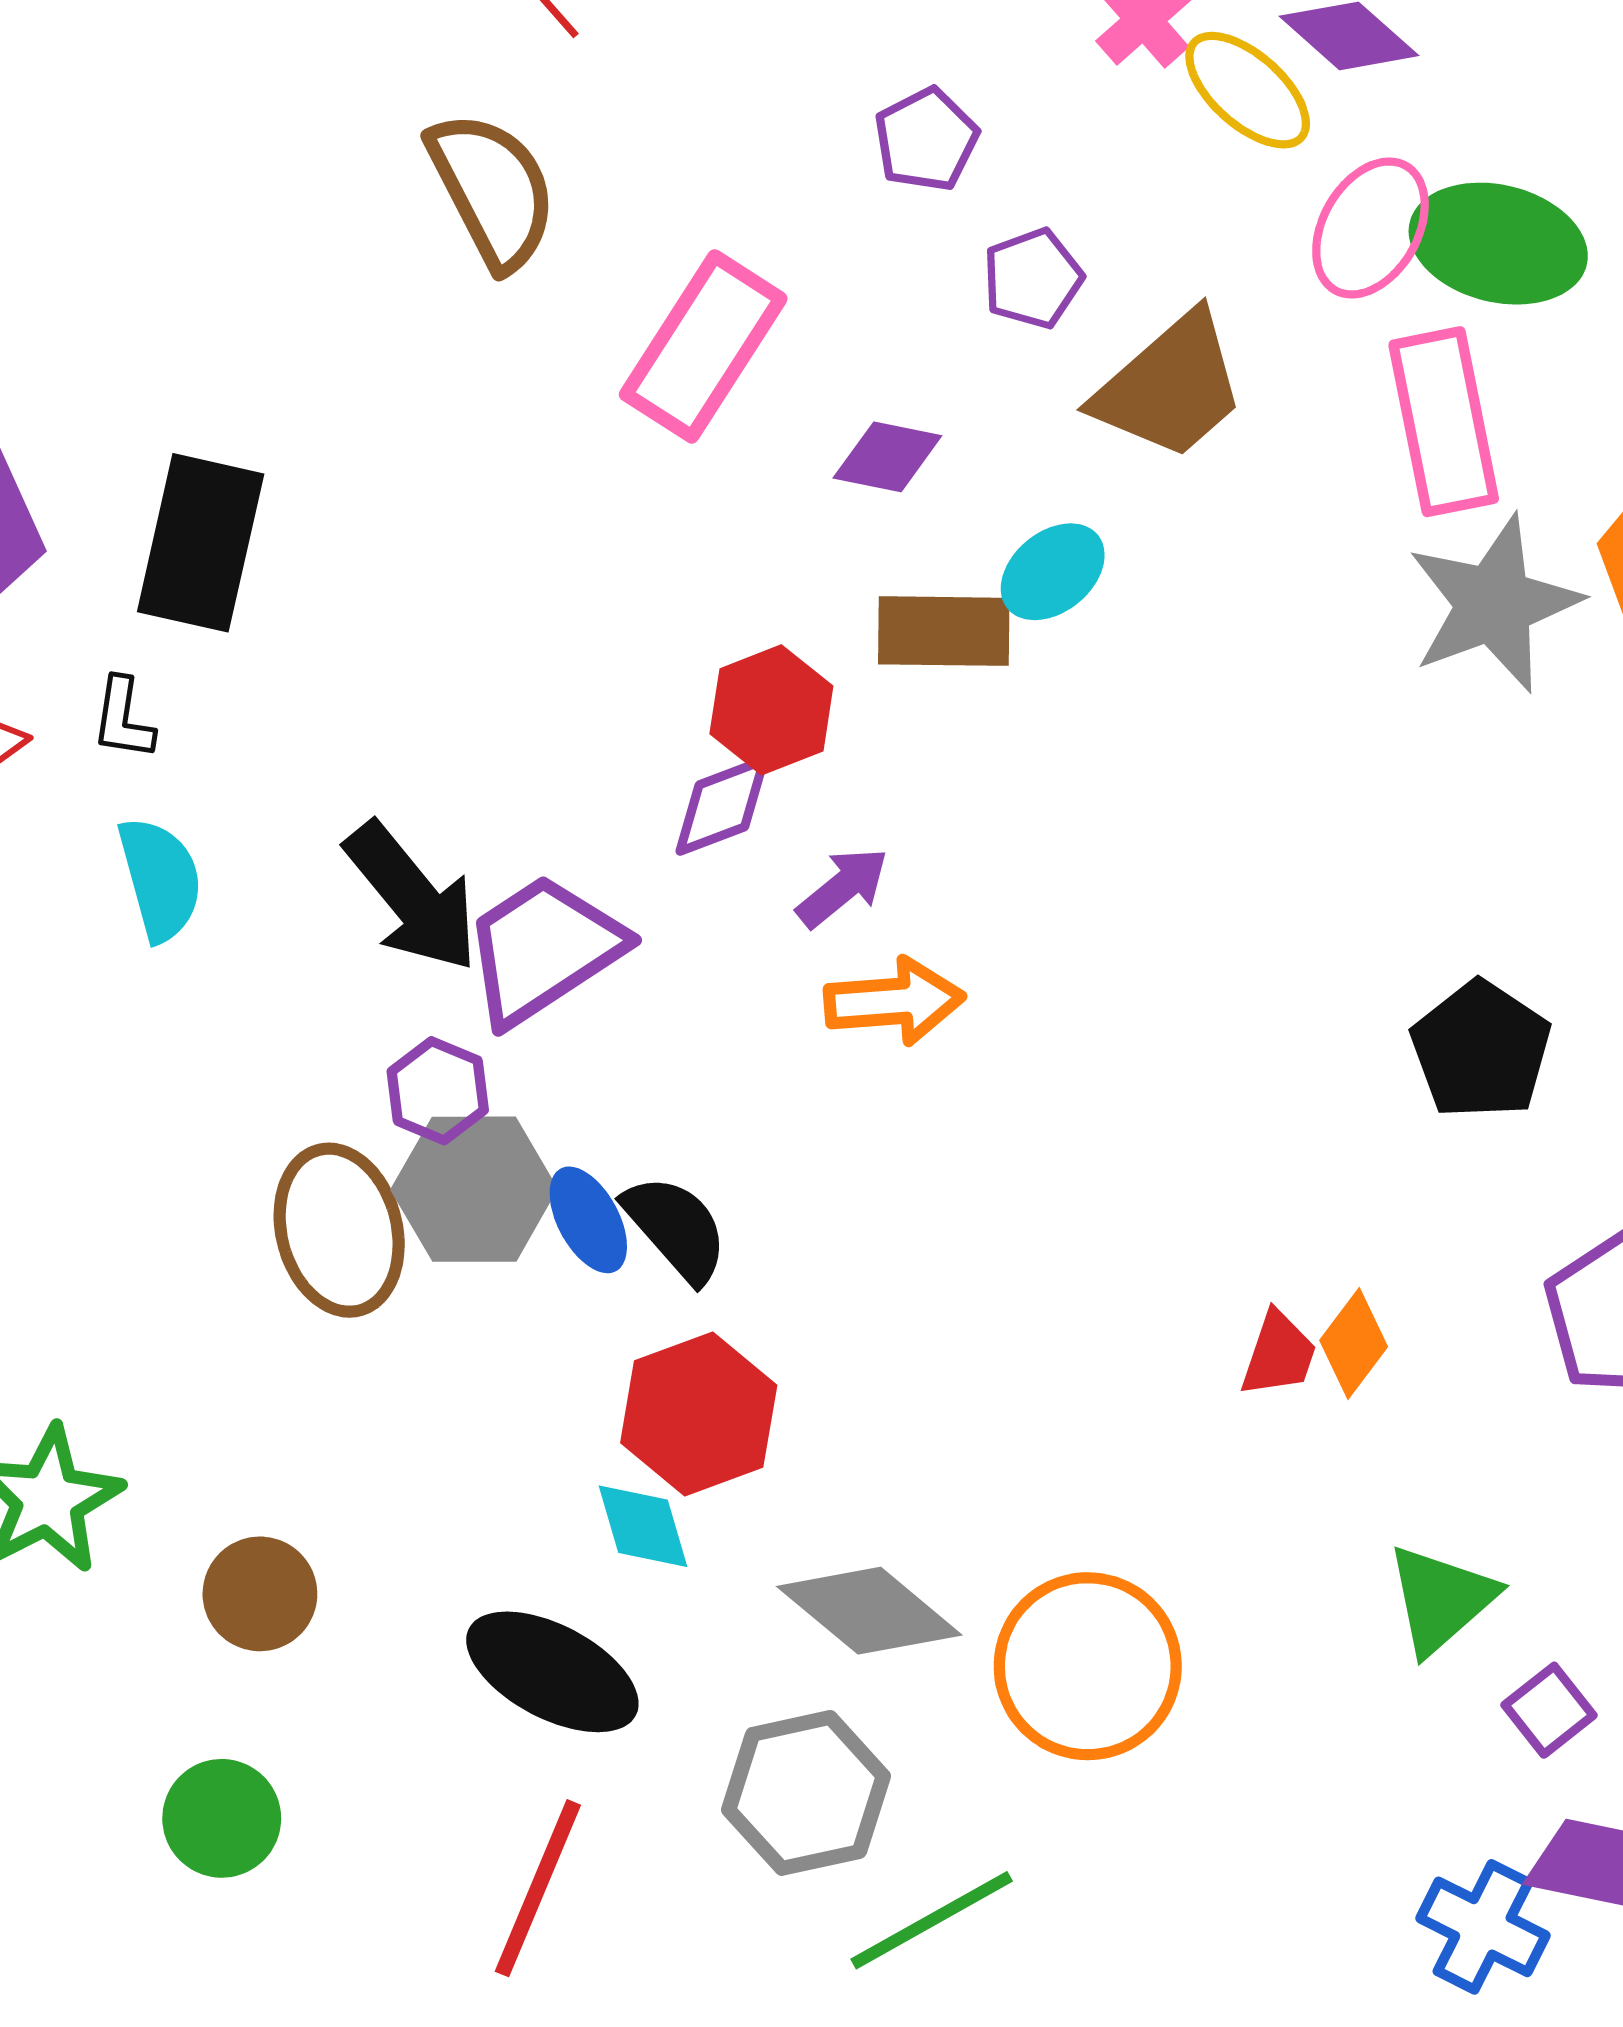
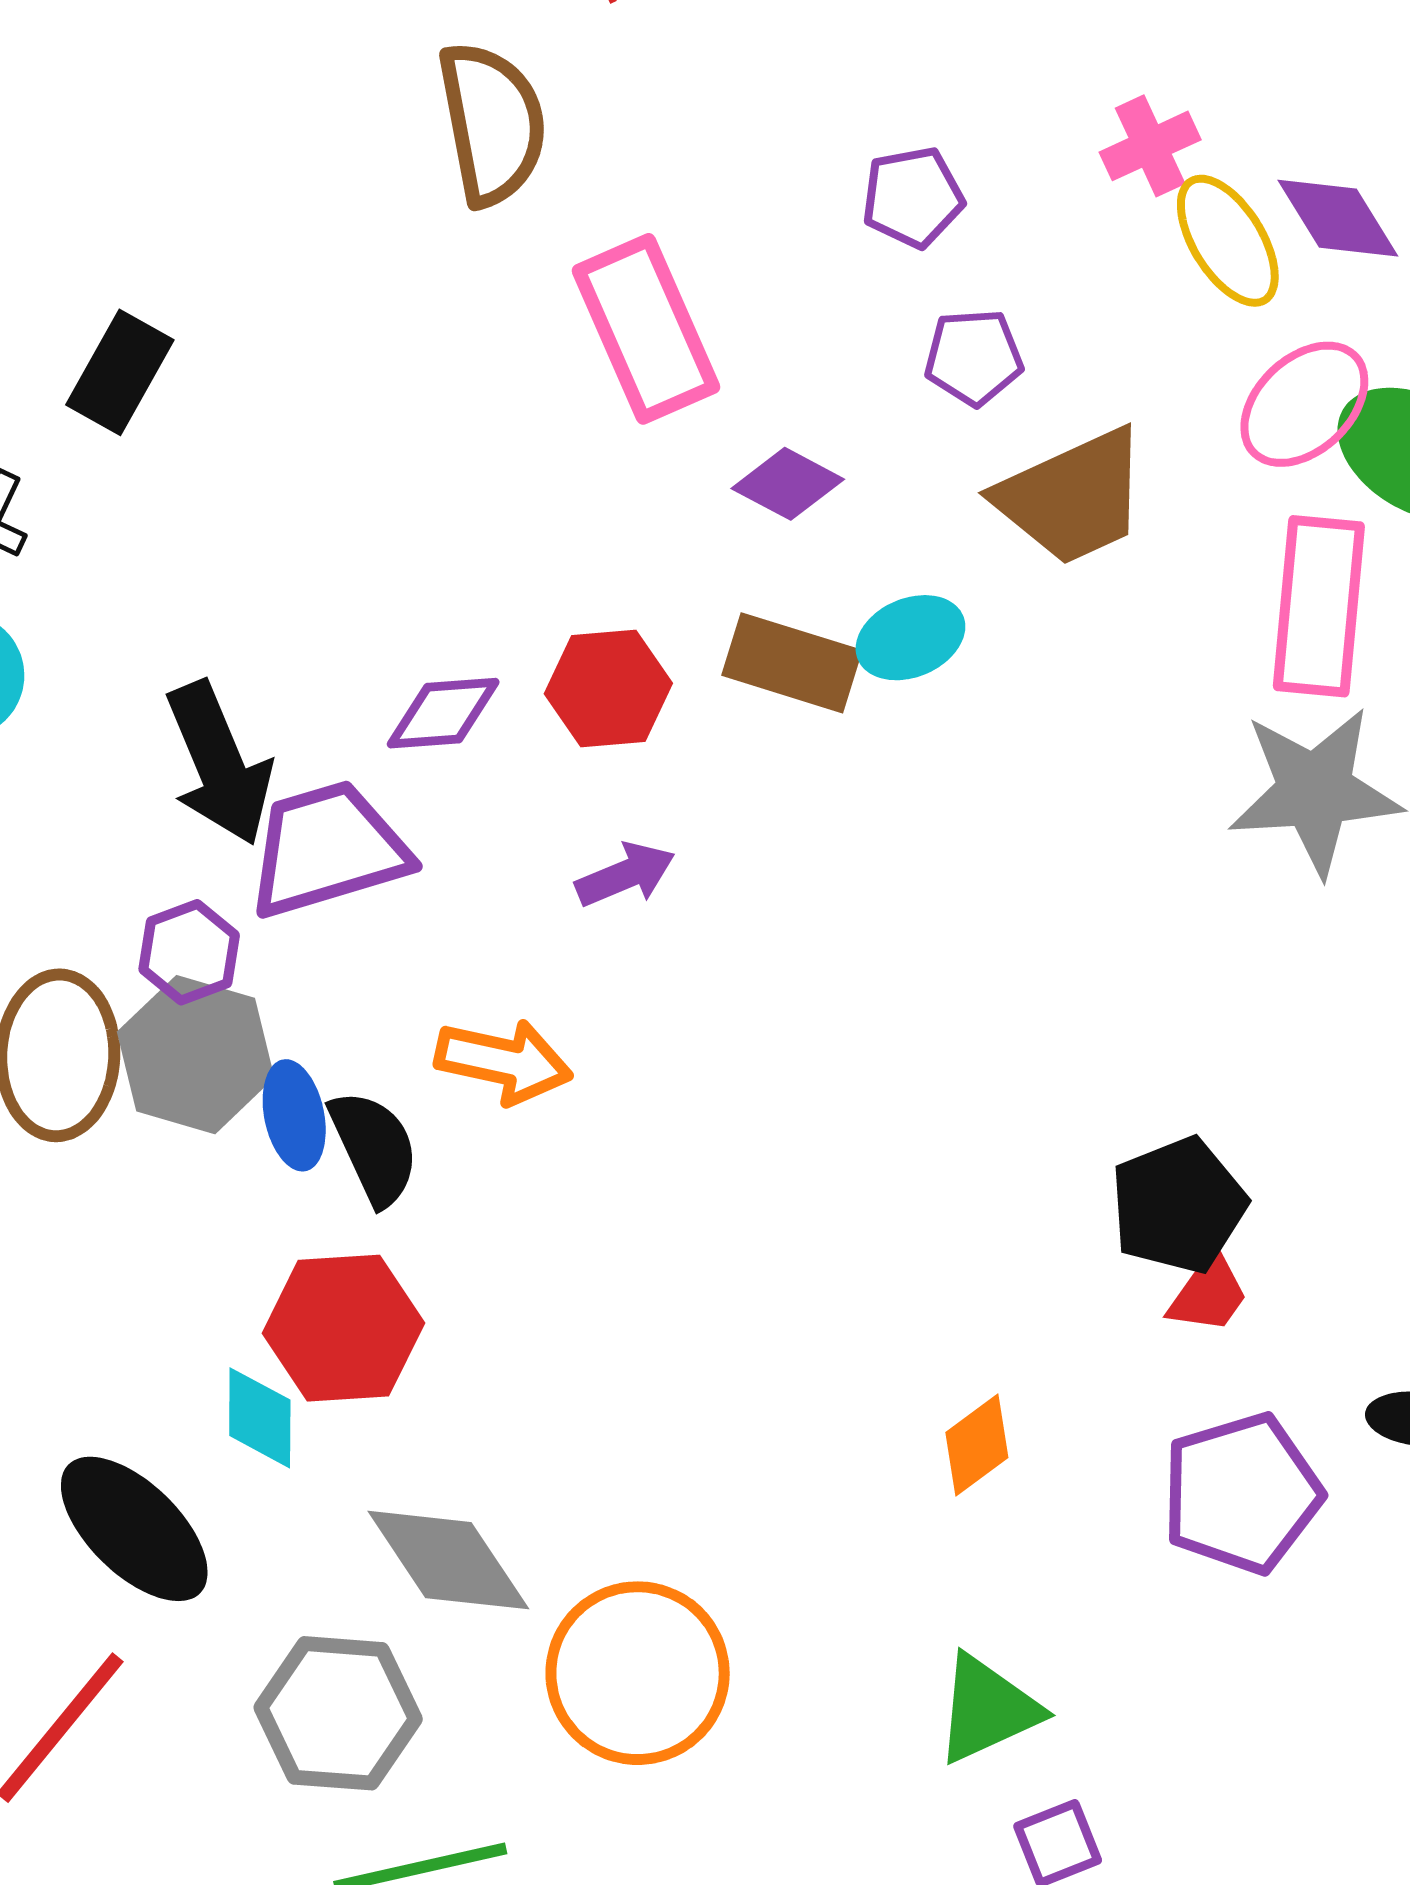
pink rectangle: (703, 346) -> (646, 329), turned -73
black rectangle: (201, 543) -> (120, 372), size x0.7
purple diamond: (722, 806) -> (443, 713), moved
orange arrow: (894, 1001) -> (504, 1061), moved
red trapezoid: (1279, 1354) -> (1208, 1293), moved

